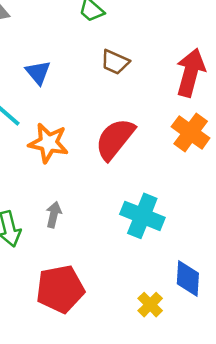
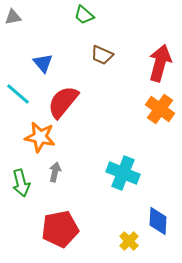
red semicircle: (115, 139) -> (63, 102), moved
orange star: (48, 143) -> (40, 137), moved

